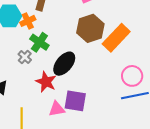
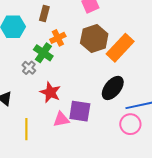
orange cross: (28, 21) -> (58, 38), moved
black ellipse: (64, 64) -> (113, 88), moved
pink circle: (132, 76) -> (130, 124), moved

